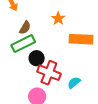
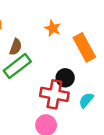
orange rectangle: (81, 39) -> (84, 47), turned 70
black circle: (37, 58) -> (65, 78), moved

